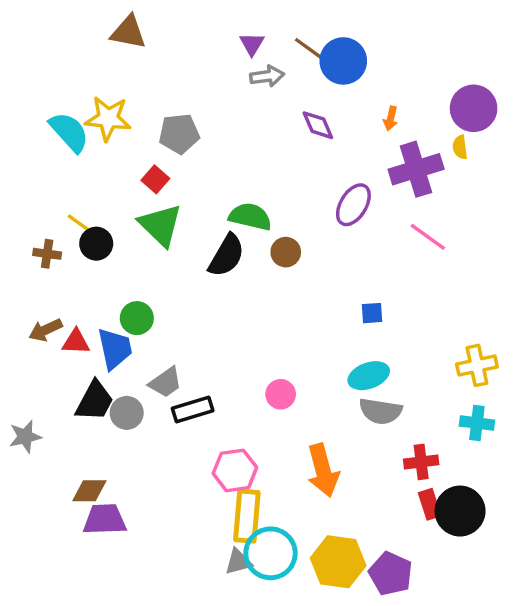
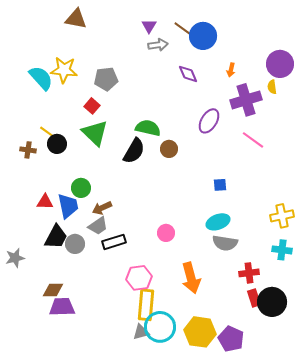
brown arrow: (45, 330) -> (102, 208), moved

